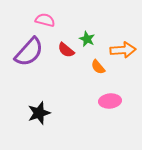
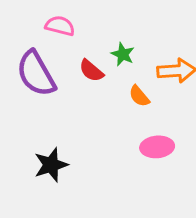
purple semicircle: (29, 52) -> (36, 74), turned 108

